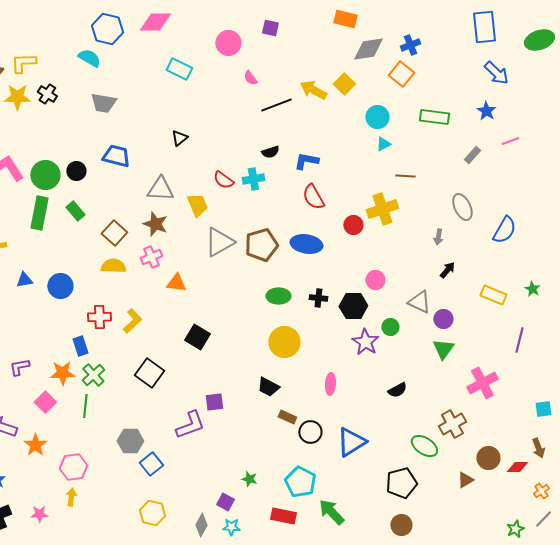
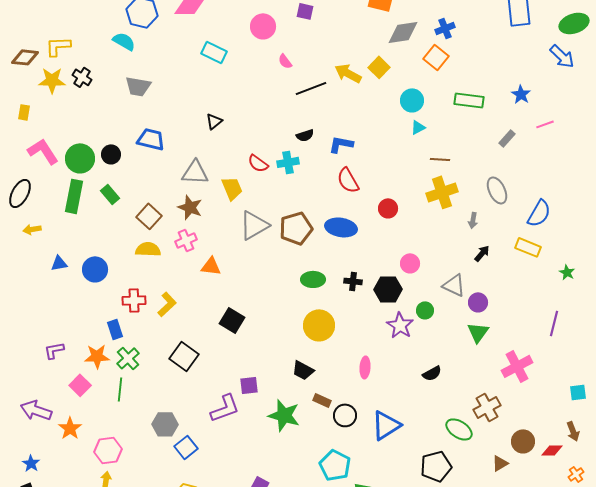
blue arrow: (496, 73) -> (562, 56), moved
yellow cross: (382, 209) -> (442, 192), moved
yellow rectangle: (493, 295) -> (528, 247), moved
green star: (249, 479) -> (284, 415), moved, size x2.0

